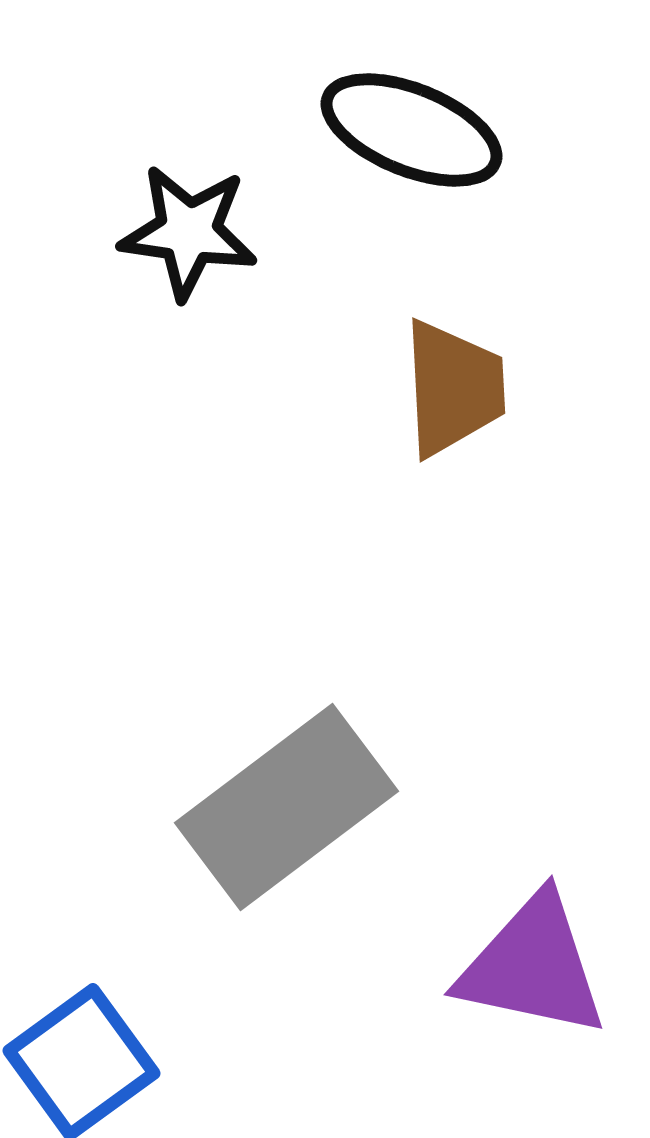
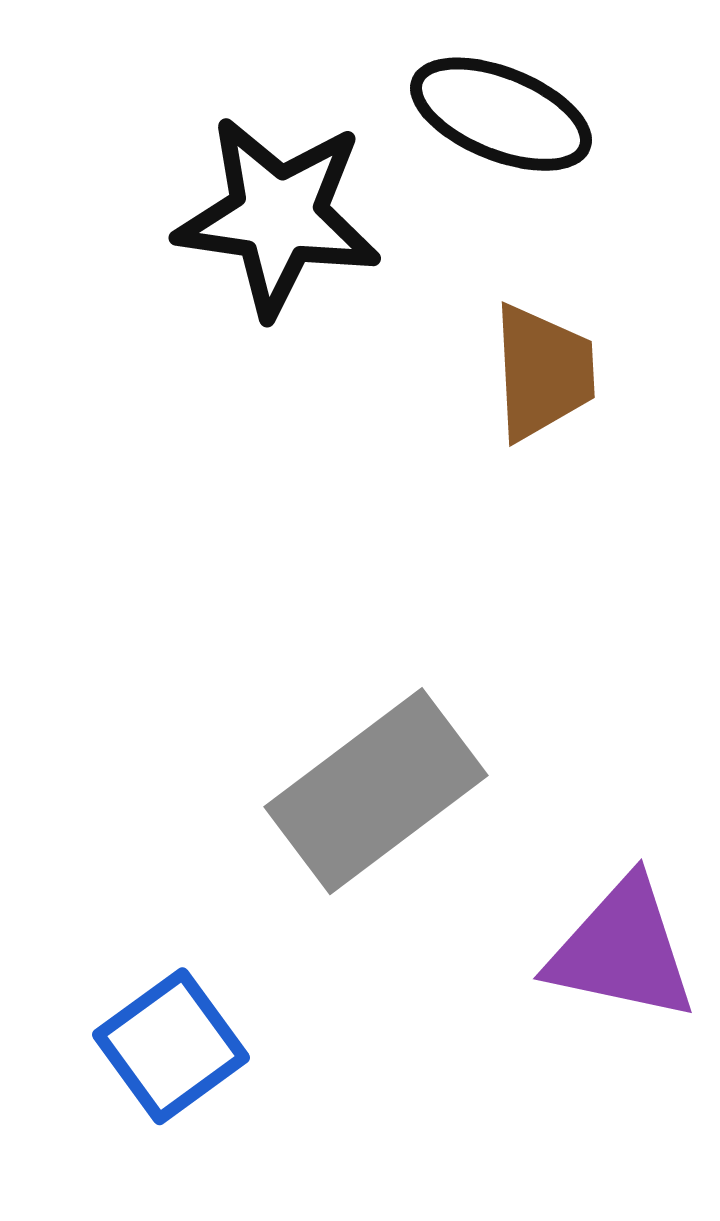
black star: (188, 232) -> (278, 216), size x1.5

